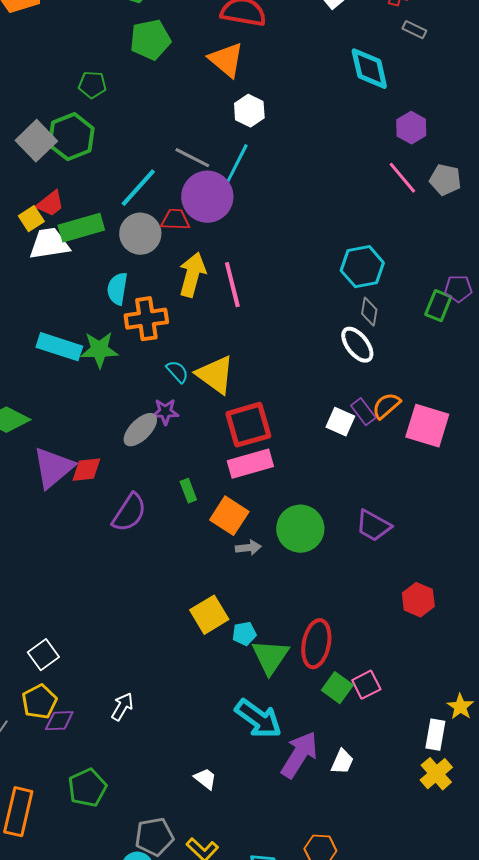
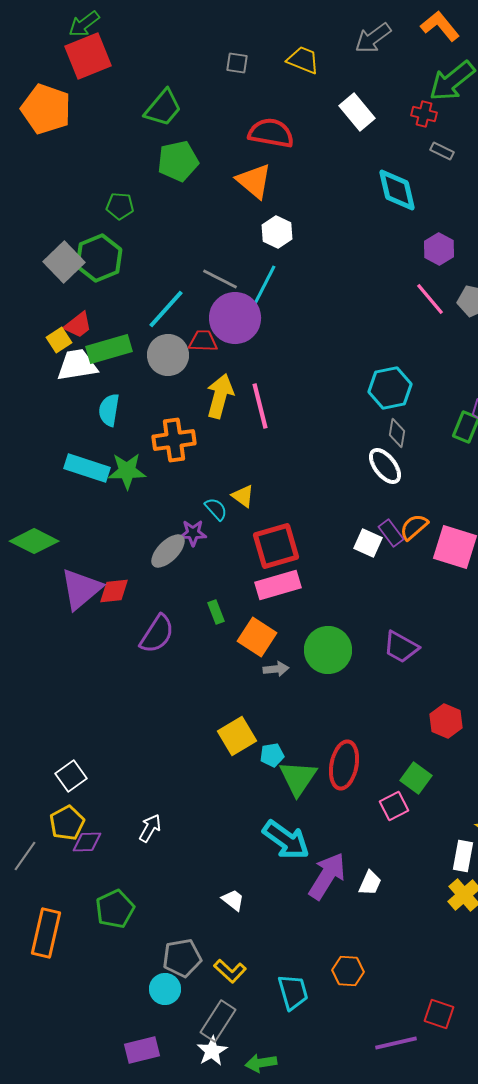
cyan semicircle: (117, 289) -> (109, 410), moved
cyan semicircle: (177, 372) -> (216, 509), moved
yellow triangle: (215, 375) -> (243, 496), size x0.6
green square: (337, 688) -> (416, 778), moved

